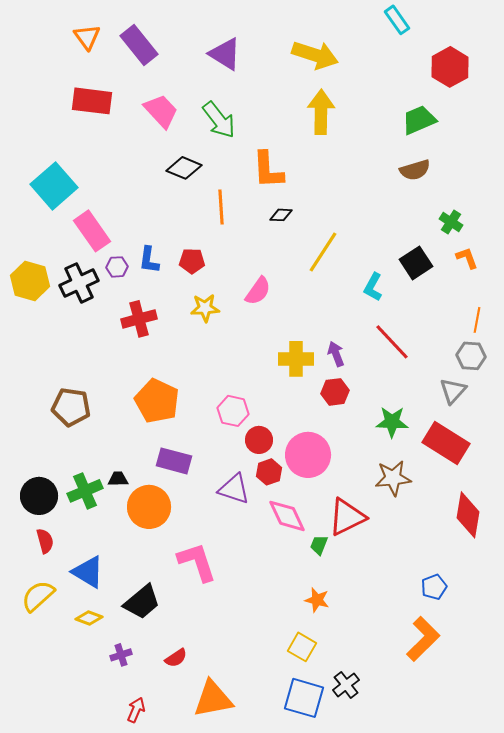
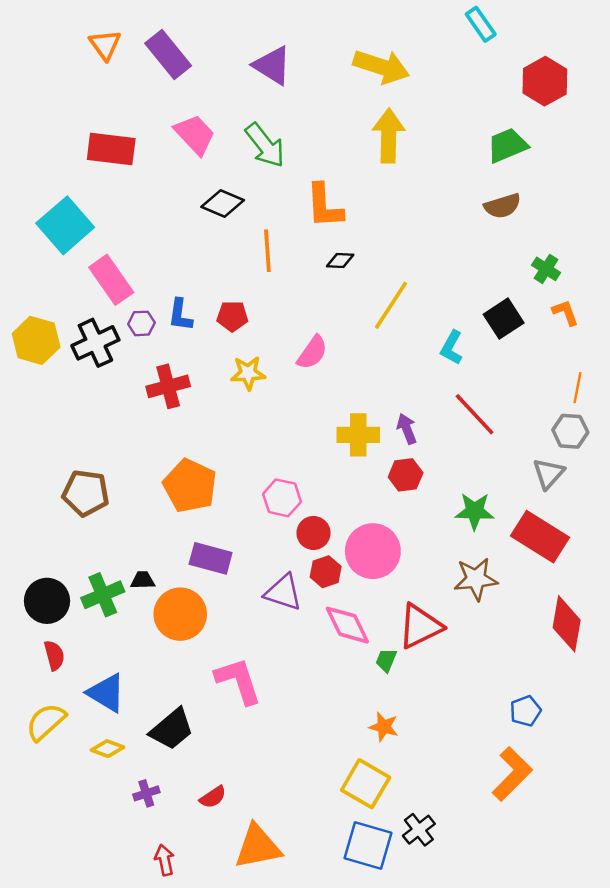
red rectangle: (92, 101) -> (111, 149), moved
yellow square: (302, 647) -> (366, 784), size x1.4
red arrow: (136, 710) -> (164, 860), turned -35

